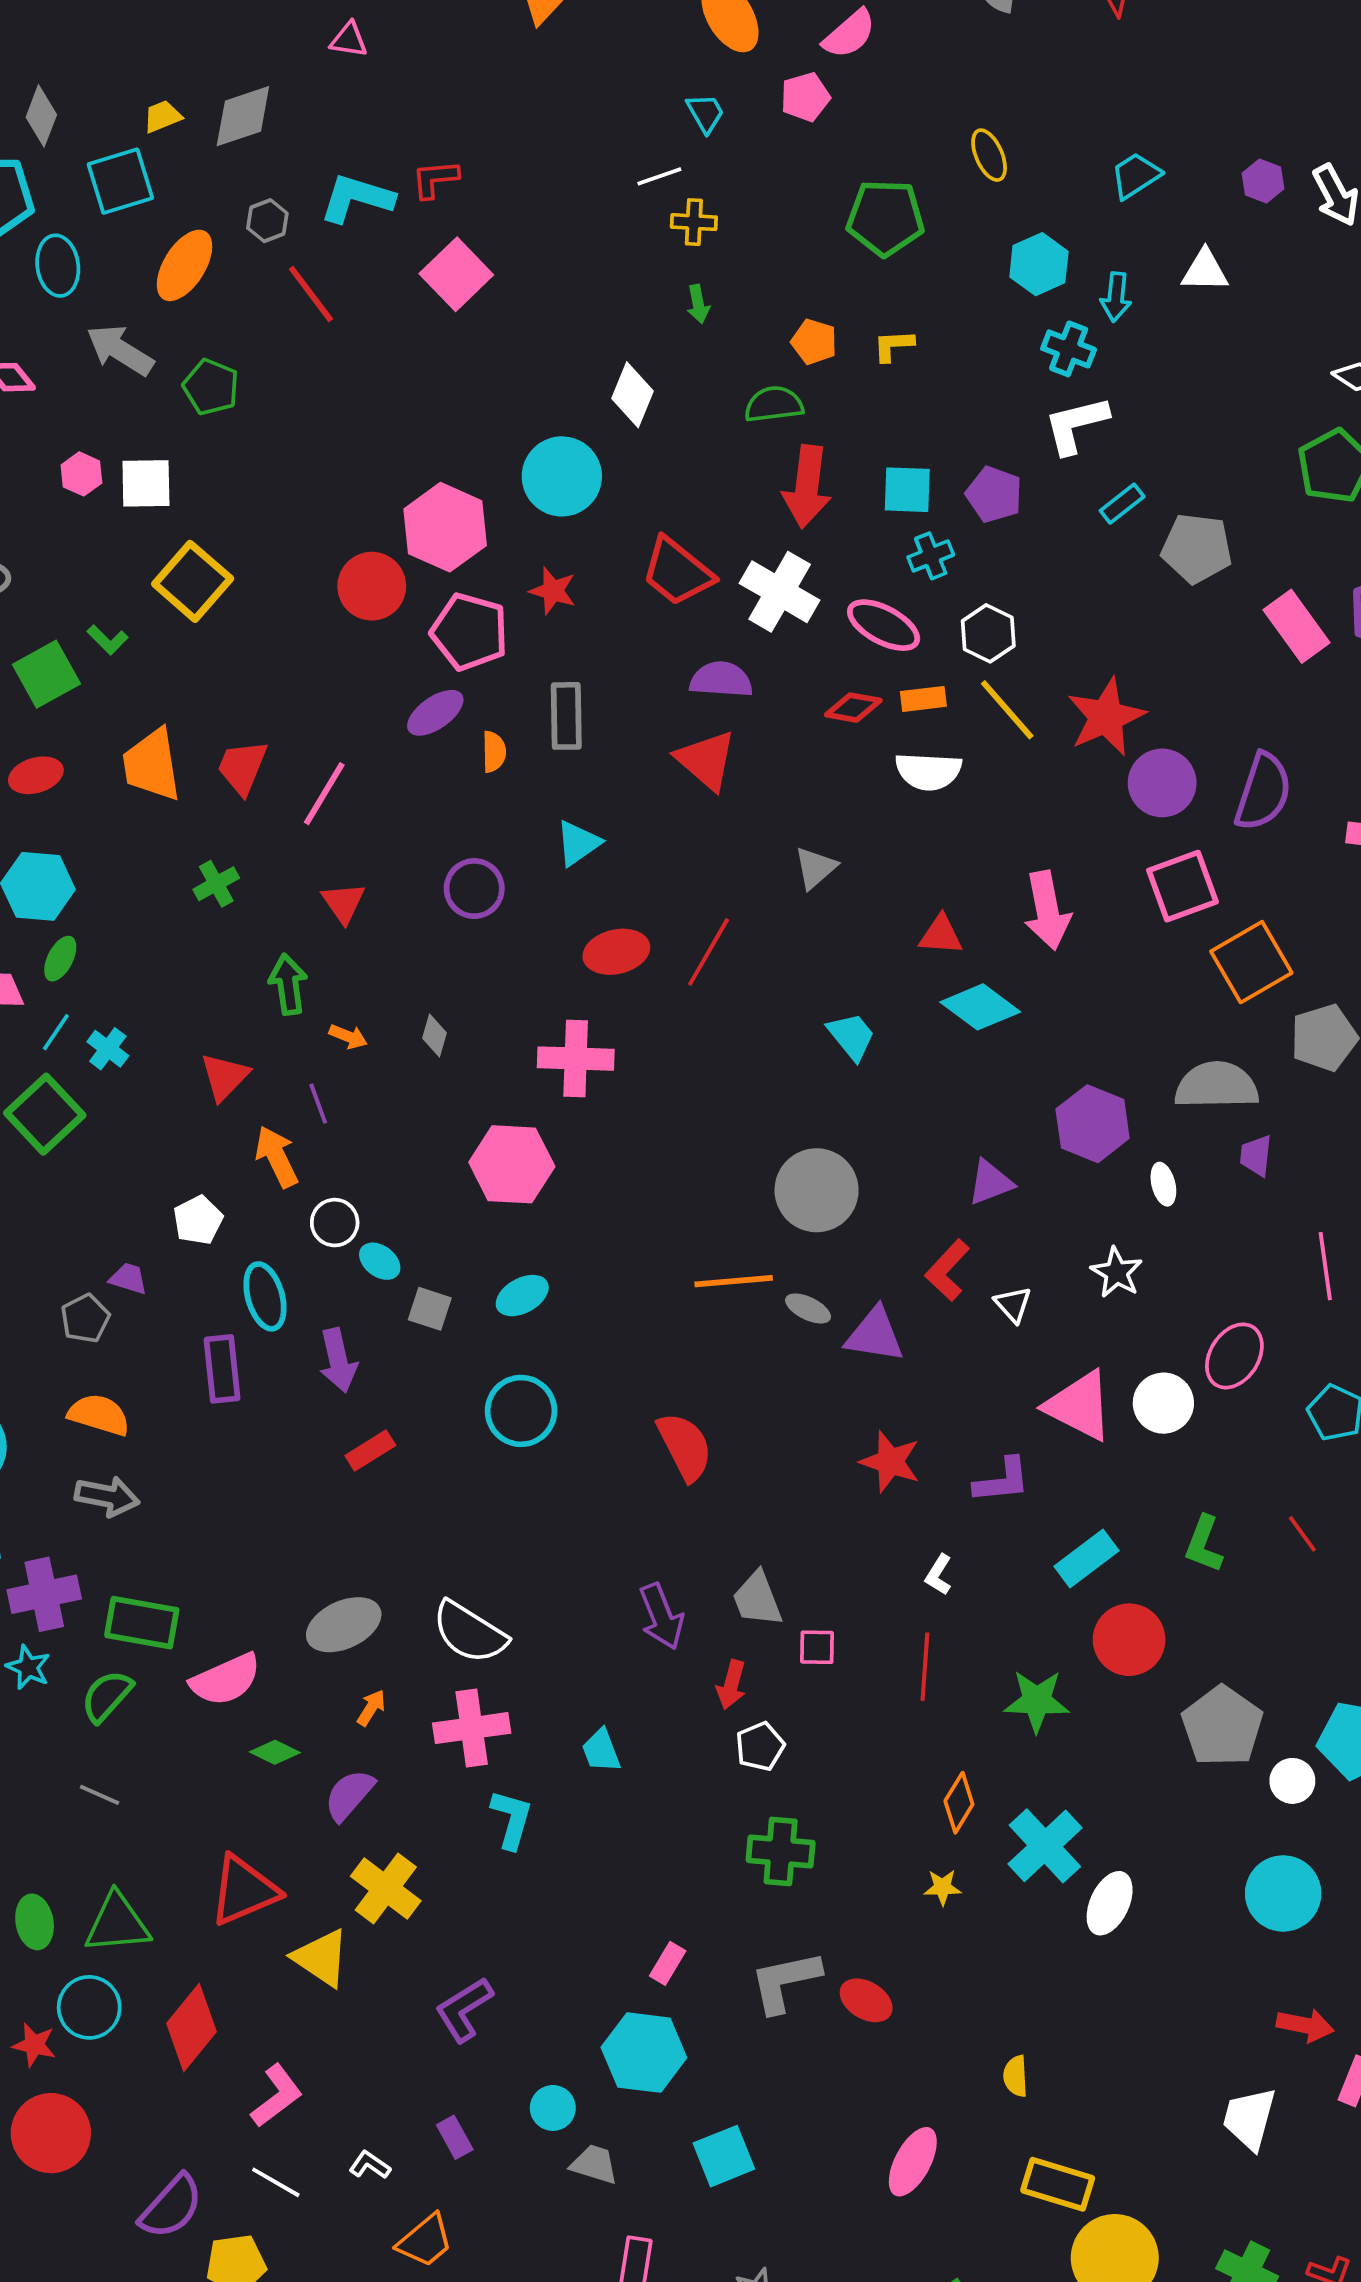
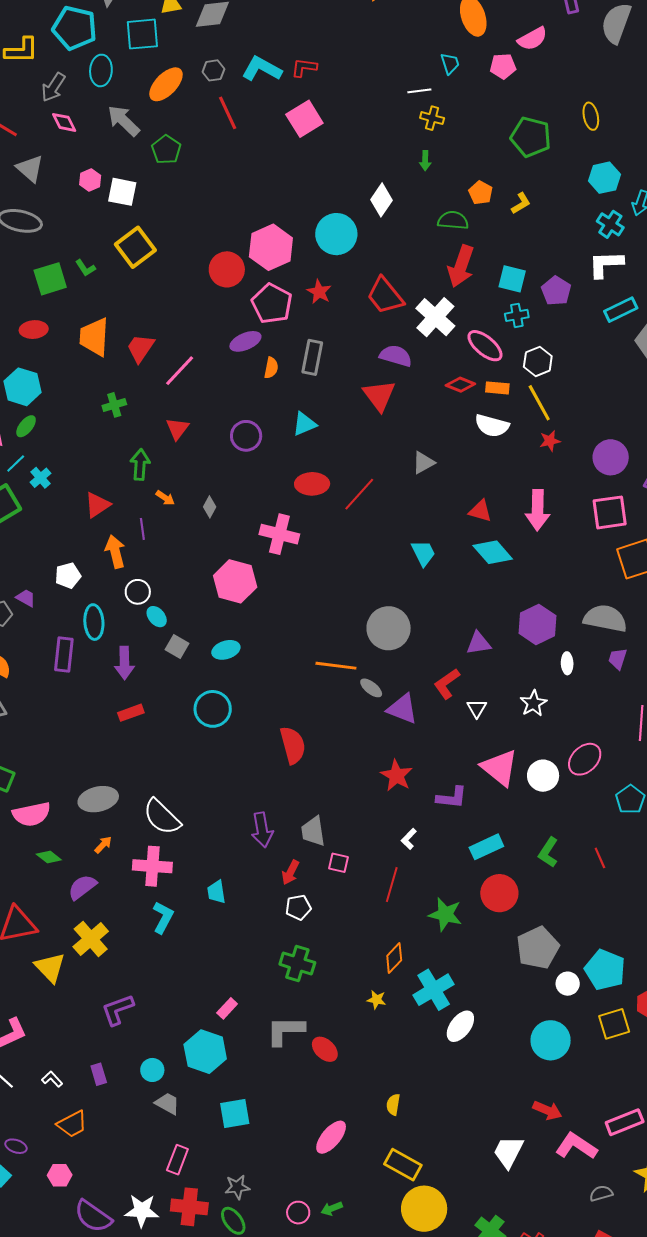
yellow L-shape: (893, 345) -> (521, 203), turned 140
cyan rectangle: (1122, 504) -> (621, 310), size x1.4
red star: (1106, 717) -> (550, 441), moved, size x0.5

